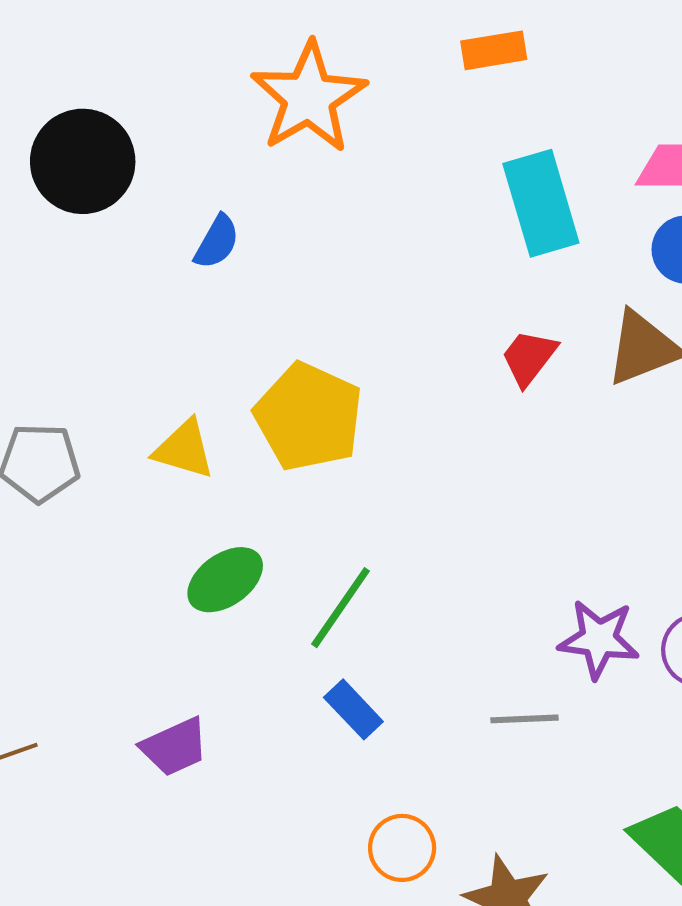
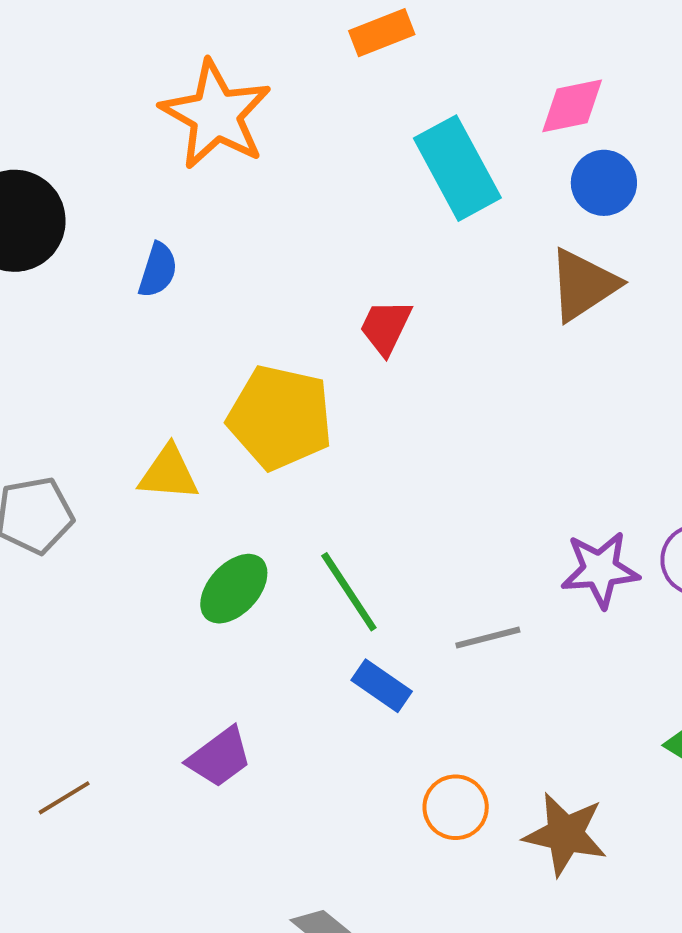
red trapezoid: (529, 358) -> (386, 327), moved
green line: (341, 608) -> (349, 592), turned -56
gray line: (525, 719) -> (488, 638), moved

